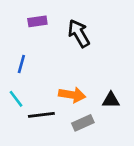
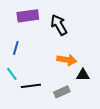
purple rectangle: (37, 21) -> (28, 16), size x1.5
orange arrow: (72, 95) -> (67, 60), moved

